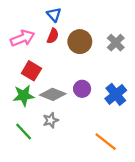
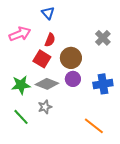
red semicircle: (53, 36) -> (50, 40), moved
brown circle: (80, 42) -> (71, 58), moved
red square: (31, 71) -> (42, 59), moved
blue cross: (116, 94) -> (103, 84), turned 30

